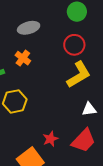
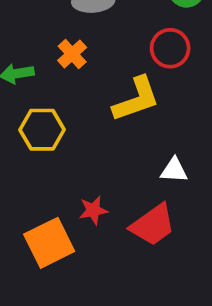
yellow L-shape: (79, 75) -> (136, 99), moved

